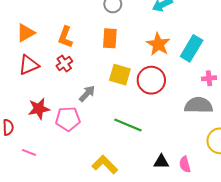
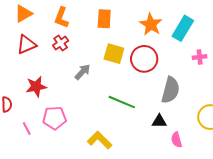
gray semicircle: (199, 105) -> (170, 90), moved, turned 104
pink pentagon: (68, 119) -> (54, 118), moved
pink line: (29, 152) -> (27, 129), turned 40
black triangle: (161, 162) -> (159, 121), moved

